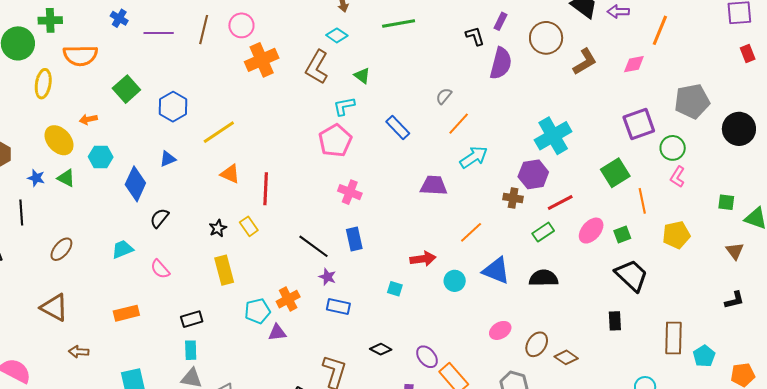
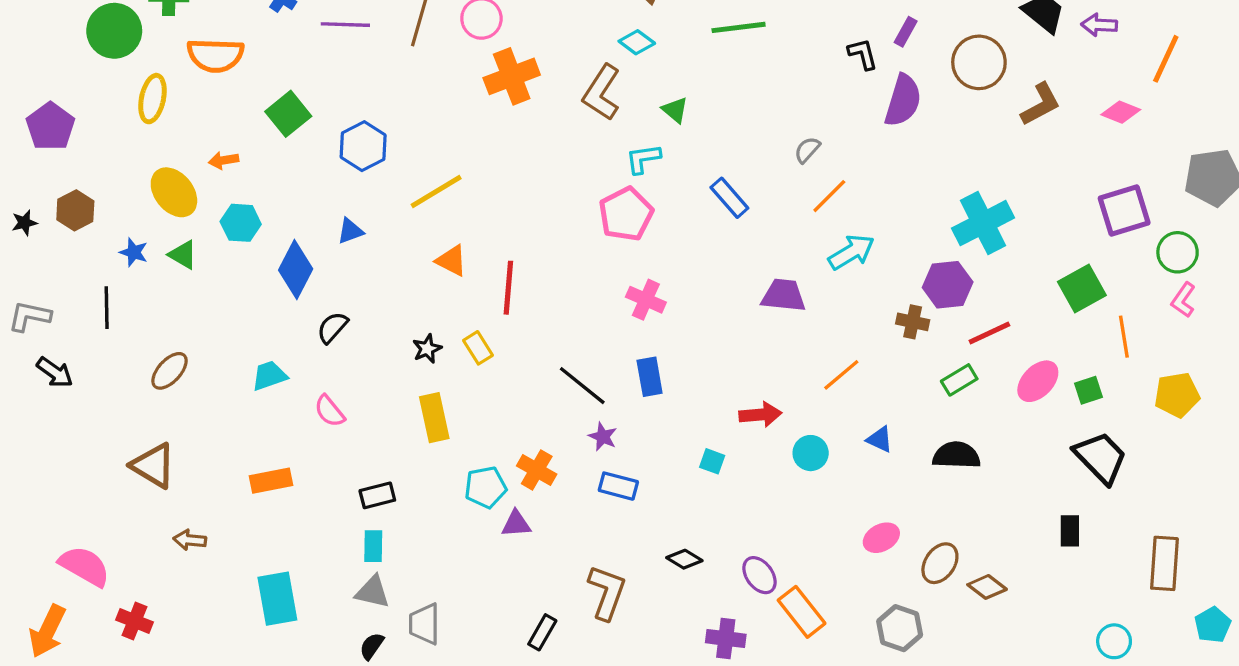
pink diamond: (634, 64) -> (1121, 112), turned 30
blue triangle: (496, 271) -> (880, 439), size x0.6
orange cross: (288, 299) -> (537, 470), turned -35
cyan pentagon: (704, 356) -> (1213, 625), moved

